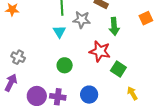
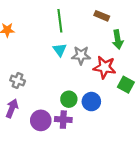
gray star: (82, 20) -> (81, 55), moved
green circle: (65, 65) -> (69, 99), moved
blue circle: (89, 95) -> (91, 102), moved

